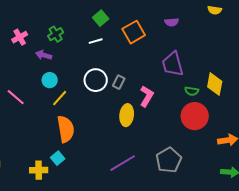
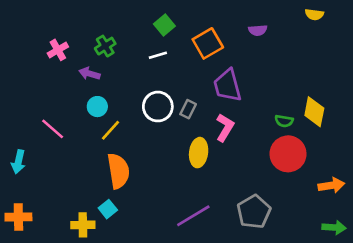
purple trapezoid: (173, 64) -> (228, 85), moved

